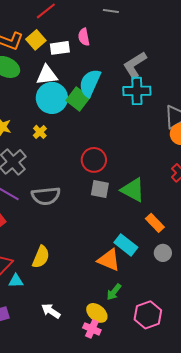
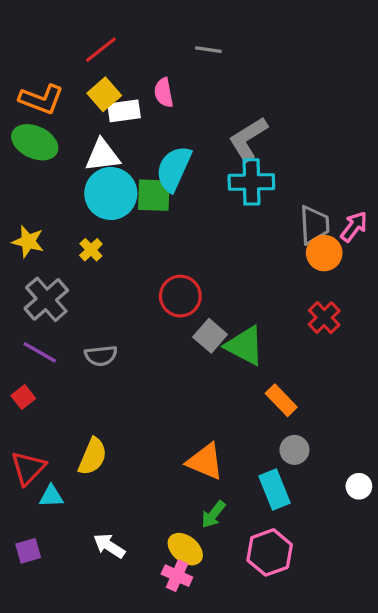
yellow square: (36, 40) -> (104, 94), moved
green square: (78, 99) -> (154, 195), turned -35
gray square: (100, 189) -> (210, 336), moved, turned 30
gray semicircle: (46, 196) -> (101, 356), size x0.7
cyan rectangle: (126, 245) -> (275, 490), moved, turned 30

